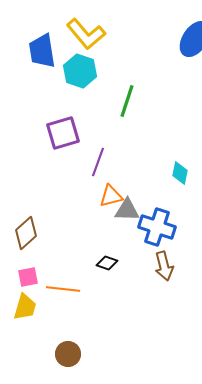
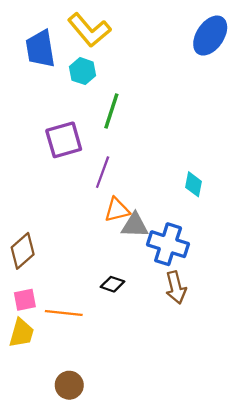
cyan hexagon: (80, 71) -> (83, 71), size x0.7
green line: (127, 101) -> (111, 111), moved

